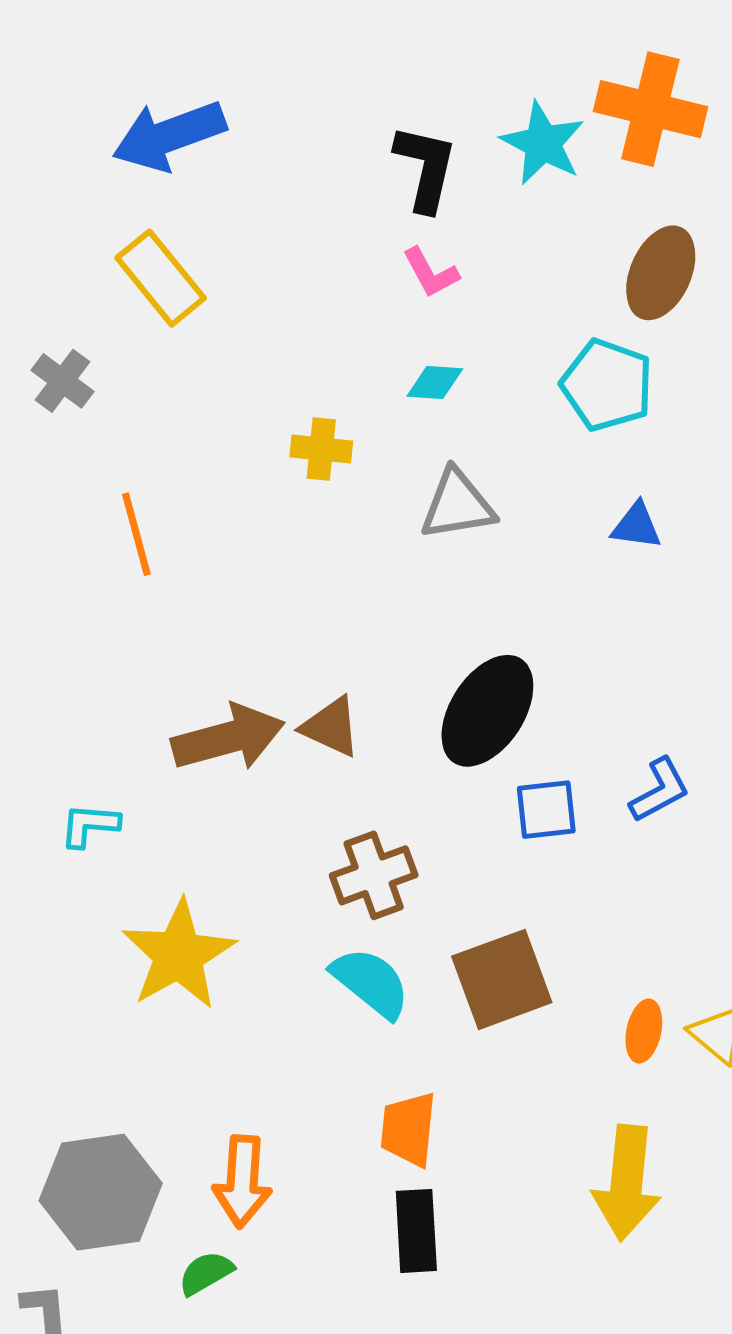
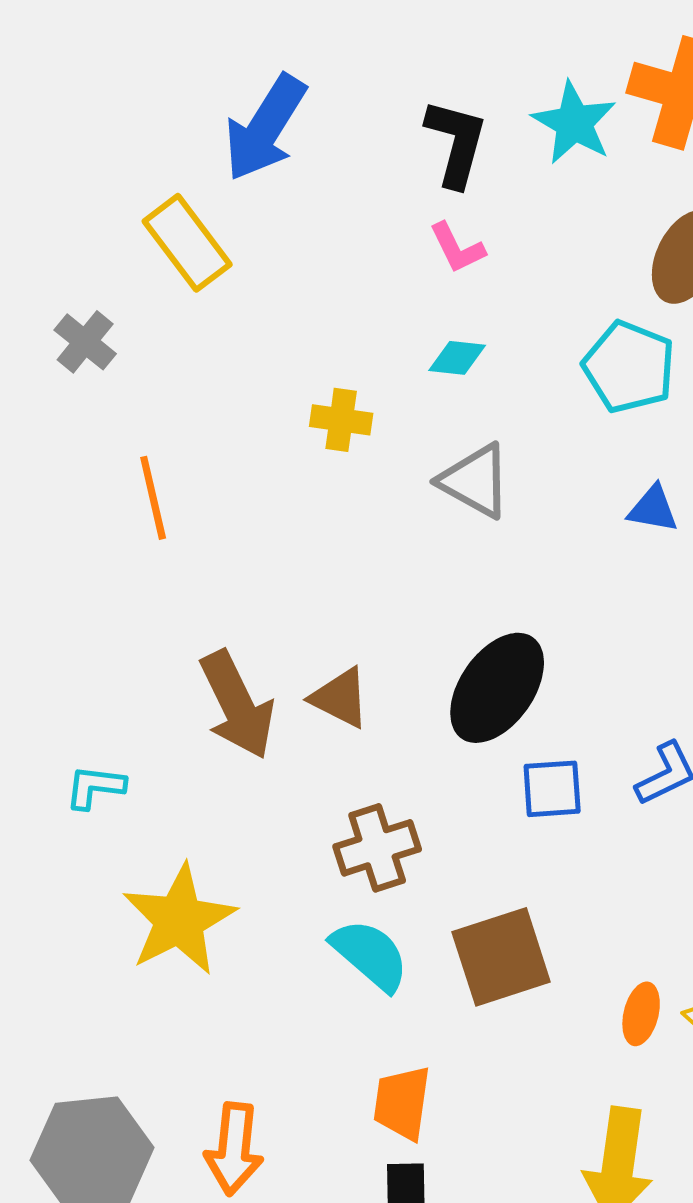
blue arrow: (169, 136) -> (265, 128), moved, turned -40
gray triangle: (458, 505) -> (475, 481), turned 36
brown arrow: (228, 738) -> (237, 705), turned 77

